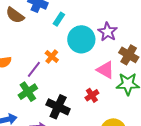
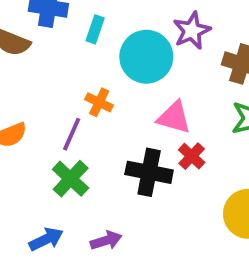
purple star: (108, 32) -> (192, 31), turned 30
pink triangle: (105, 70) -> (174, 117), moved
black cross: (58, 107) -> (149, 172), moved

